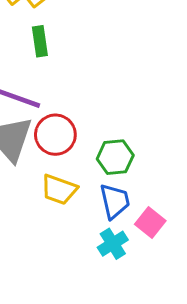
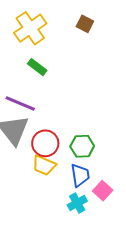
green rectangle: (40, 41) -> (37, 67), turned -48
red circle: (55, 135) -> (45, 143), moved

